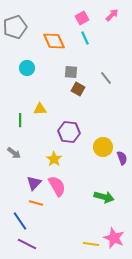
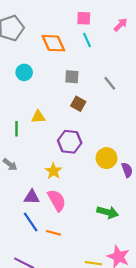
pink arrow: (112, 15) -> (121, 25), moved
pink square: (82, 18) -> (84, 18), turned 32
brown square: (78, 89) -> (78, 104), moved
purple triangle: (34, 183) -> (32, 197), turned 49
orange line: (36, 203) -> (53, 233), moved
blue line: (20, 221) -> (31, 222), moved

